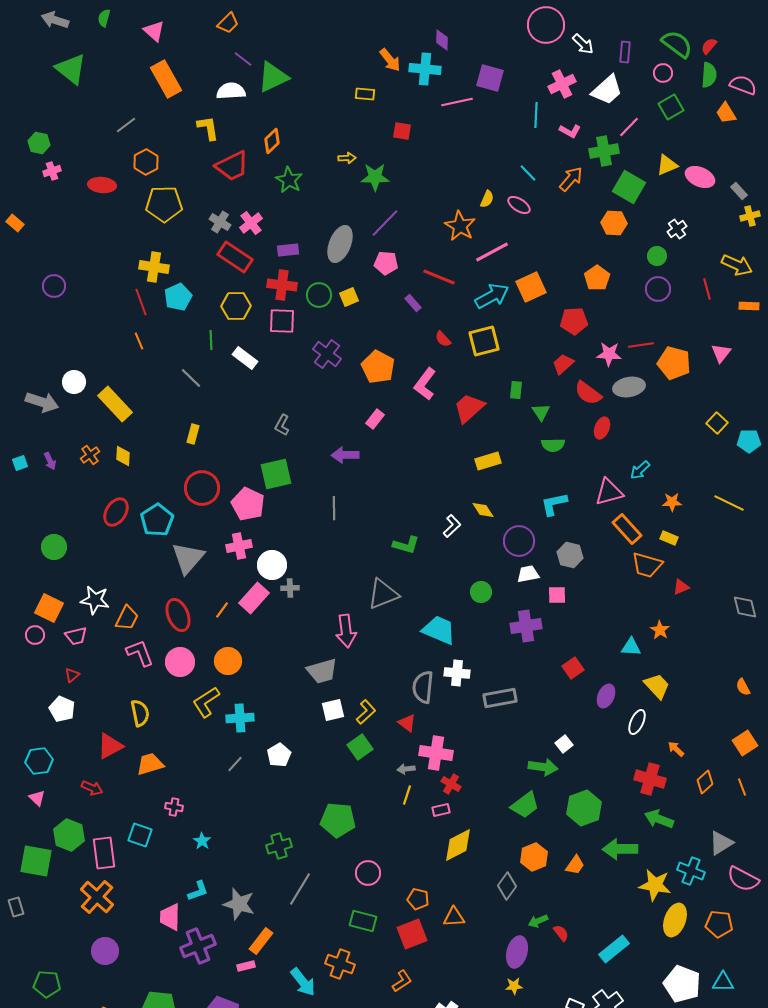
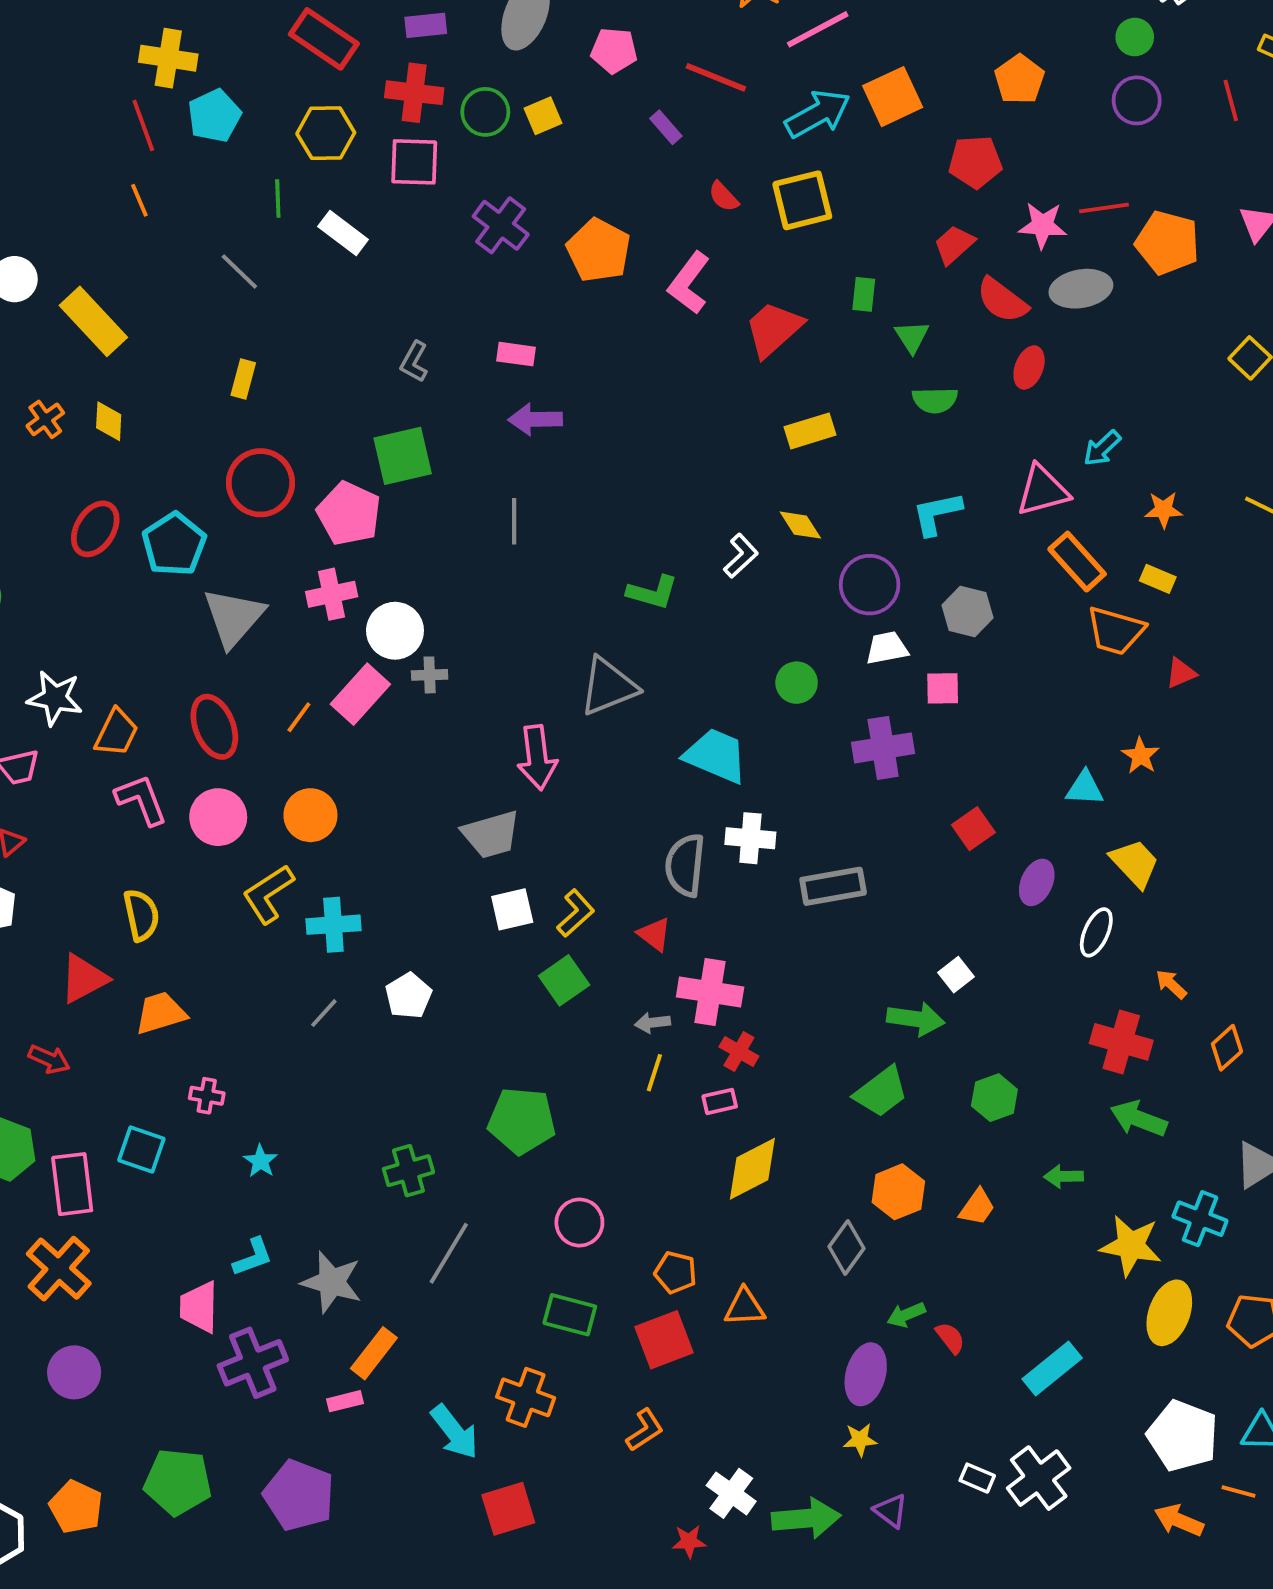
pink rectangle: (375, 419) -> (516, 354), moved, turned 60
green hexagon: (584, 808) -> (994, 1098), size x0.7
green arrow: (620, 849) -> (1064, 1176), size x0.6

